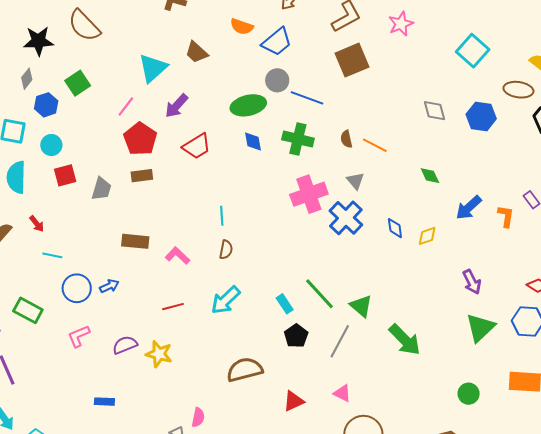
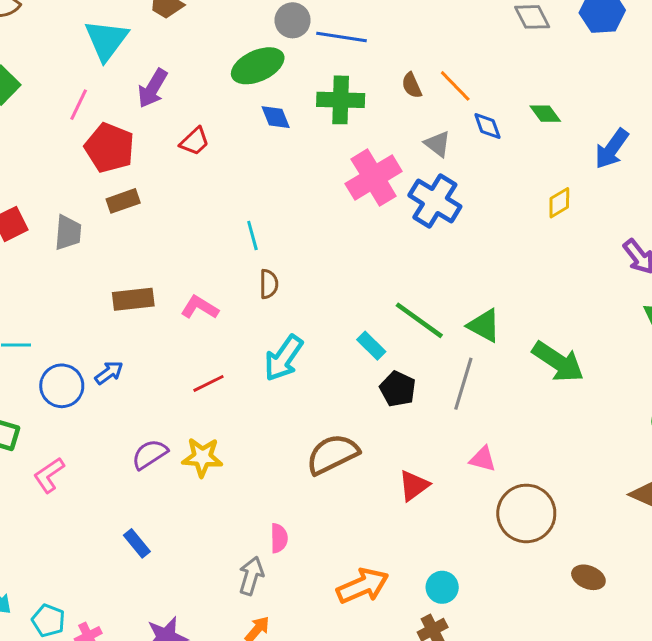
orange line: (375, 145) -> (455, 86), turned 30
red trapezoid: (197, 146) -> (195, 141), size x0.7
blue diamond: (395, 228) -> (487, 126), moved
pink L-shape: (79, 336) -> (49, 475), moved
blue rectangle: (104, 402) -> (137, 543), turned 60

